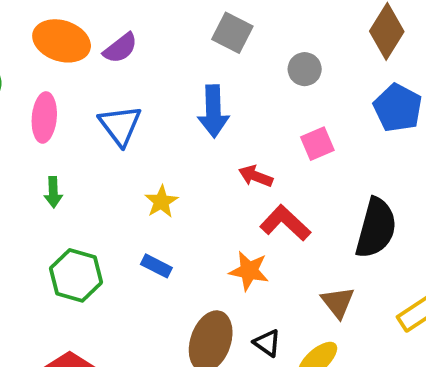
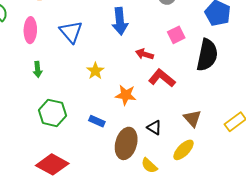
black semicircle: (376, 228) -> (207, 55), moved
blue rectangle: (156, 266) -> (97, 121), moved
orange star: (249, 271) -> (126, 95), moved
black triangle: (267, 343) -> (154, 128), moved

